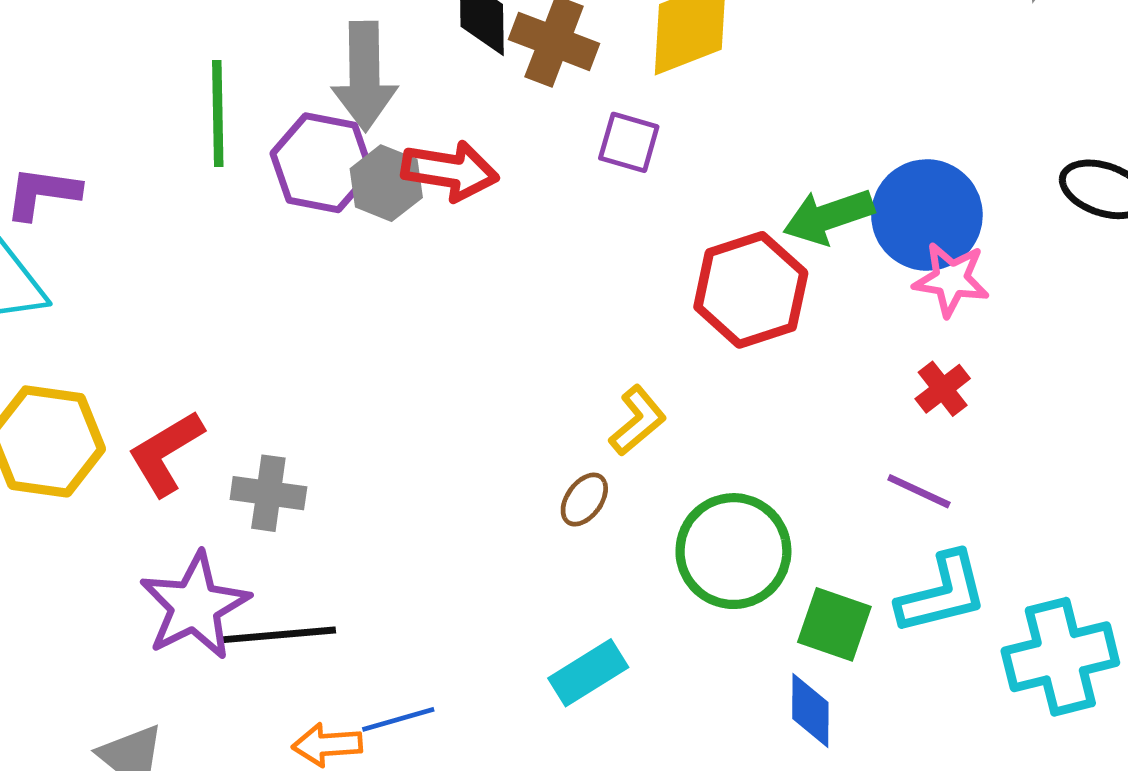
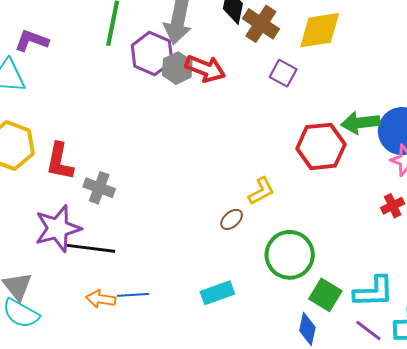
red L-shape: (166, 453) -> (60, 161), turned -60
purple line: (919, 491) -> (368, 330), moved

